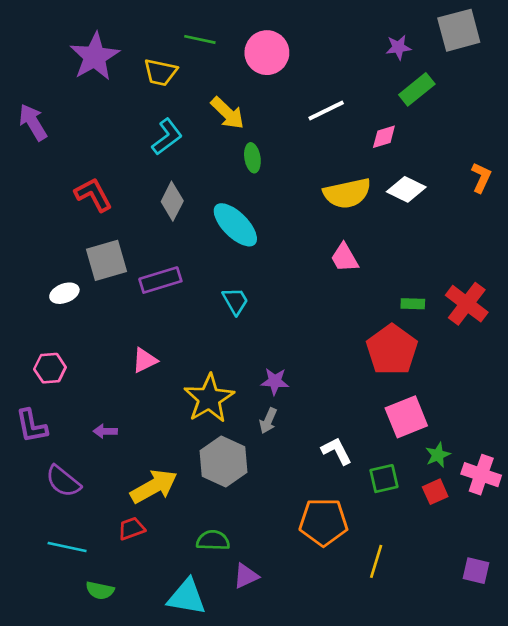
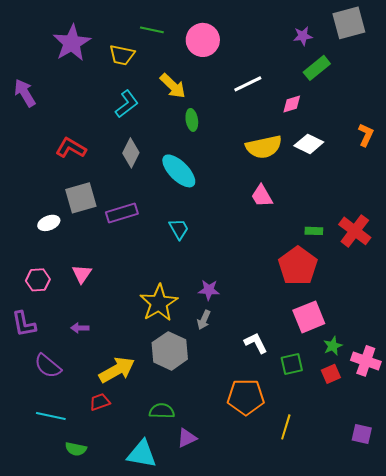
red L-shape: (93, 195) -> (71, 148), turned -32
pink triangle: (145, 360) -> (82, 274), moved, turned -30

